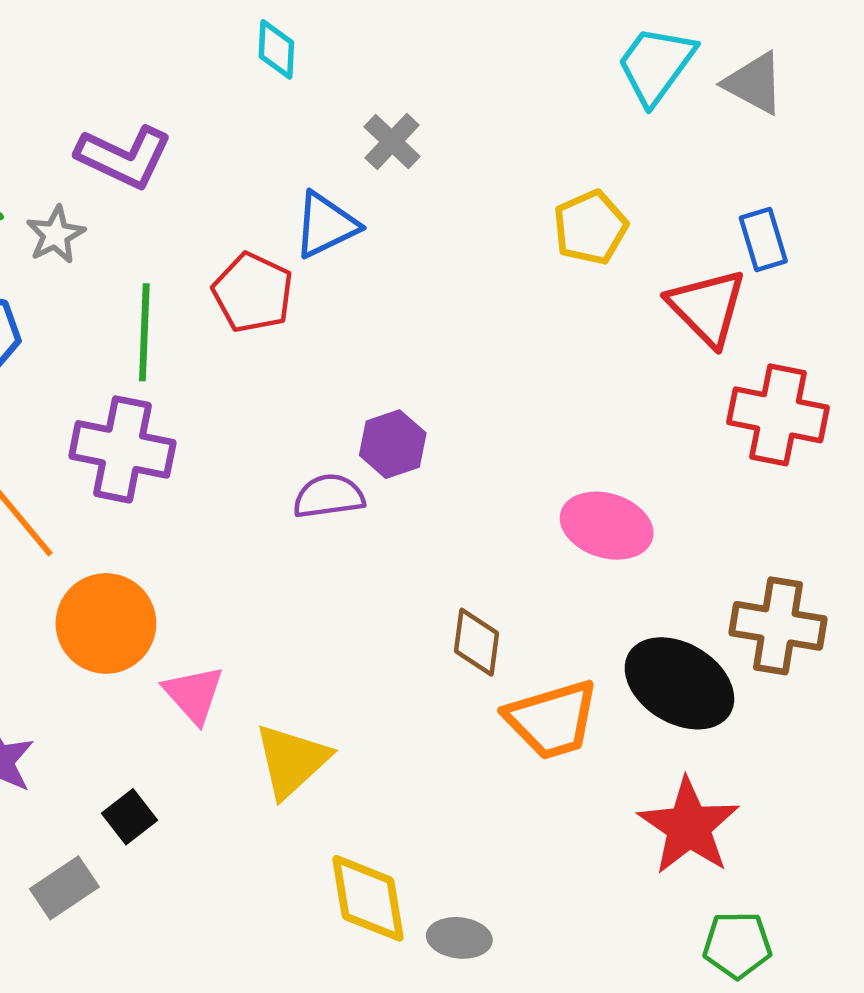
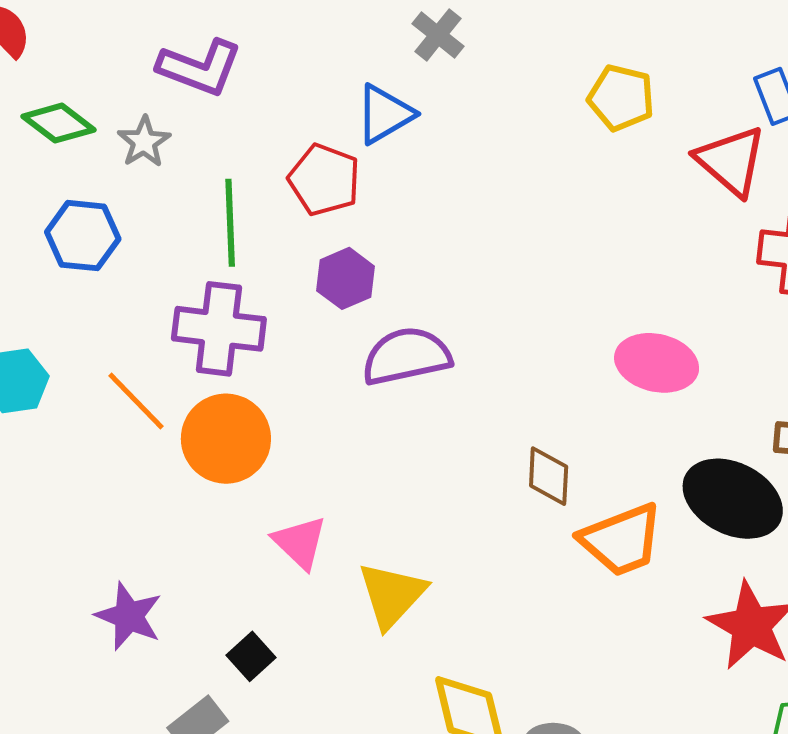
yellow pentagon: (590, 227) -> (621, 98), turned -30
purple hexagon: (393, 444) -> (346, 278), moved
purple semicircle: (329, 496) -> (406, 356), size x1.4
orange circle: (106, 623) -> (226, 439), moved

